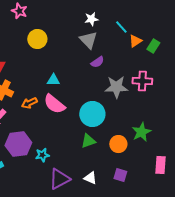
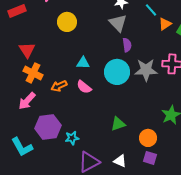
purple semicircle: (97, 62) -> (127, 45), turned -64
pink semicircle: (54, 104) -> (84, 87), size x0.7
cyan circle: (92, 114) -> (117, 72), moved
orange circle: (118, 144) -> (148, 138), moved

